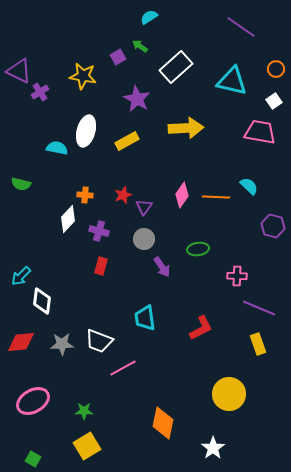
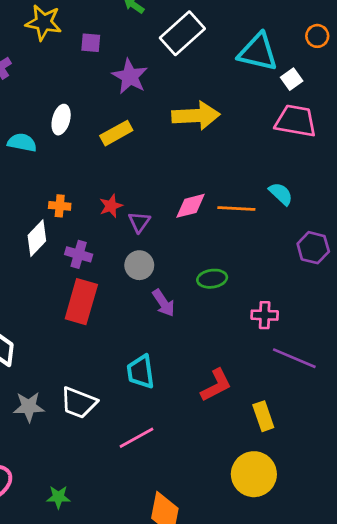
purple square: (118, 57) -> (91, 43), moved, turned 35
yellow star: (83, 76) -> (44, 22), moved
white square: (274, 101) -> (292, 79), moved
white ellipse: (86, 131) -> (61, 120), size x0.7
pink diamond: (182, 195) -> (191, 206), turned 40
red rectangle: (101, 266) -> (81, 302), size x1.8
yellow rectangle: (258, 344) -> (263, 416), moved
pink line: (123, 368) -> (137, 438), moved

